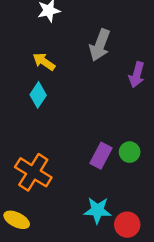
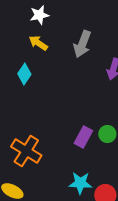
yellow arrow: (44, 62) -> (38, 43), moved
cyan diamond: (38, 95) -> (24, 74), moved

